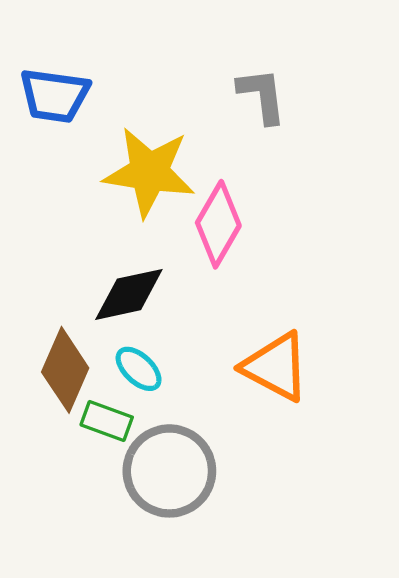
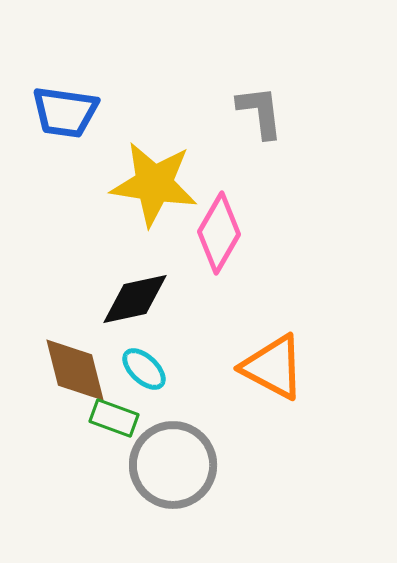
brown diamond: (65, 370) -> (75, 370), turned -38

